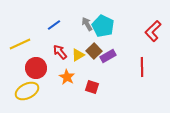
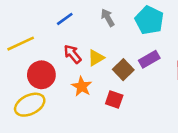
cyan pentagon: (103, 26) -> (149, 20), moved
brown square: (94, 51) -> (123, 70), moved
purple rectangle: (108, 56) -> (149, 59), moved

